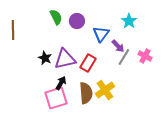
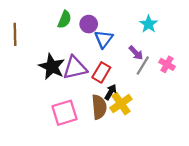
green semicircle: (56, 17) -> (64, 19), turned 49
blue triangle: (101, 34) -> (104, 39), moved
black star: (45, 58) -> (52, 67), size x1.6
black arrow: (61, 83) -> (111, 92), moved

